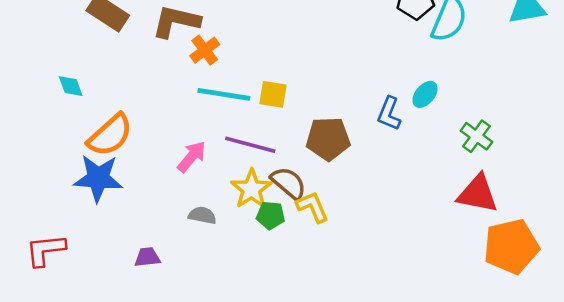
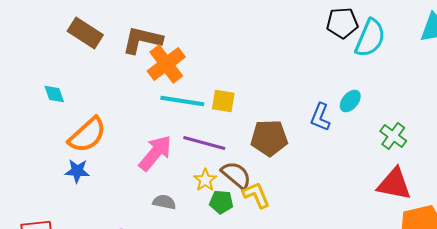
orange cross: (205, 50) -> (166, 64), size x1.5
pink arrow: (192, 157) -> (155, 153), size x1.4
blue star: (98, 178) -> (77, 171), size x0.6
yellow star: (251, 189) -> (205, 180), size x0.7

